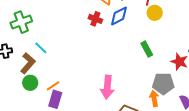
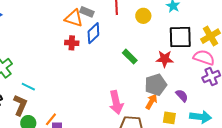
yellow circle: (155, 13) -> (143, 16), moved
pink arrow: (107, 87) -> (116, 102), moved
orange arrow: (154, 99) -> (151, 102), turned 56

